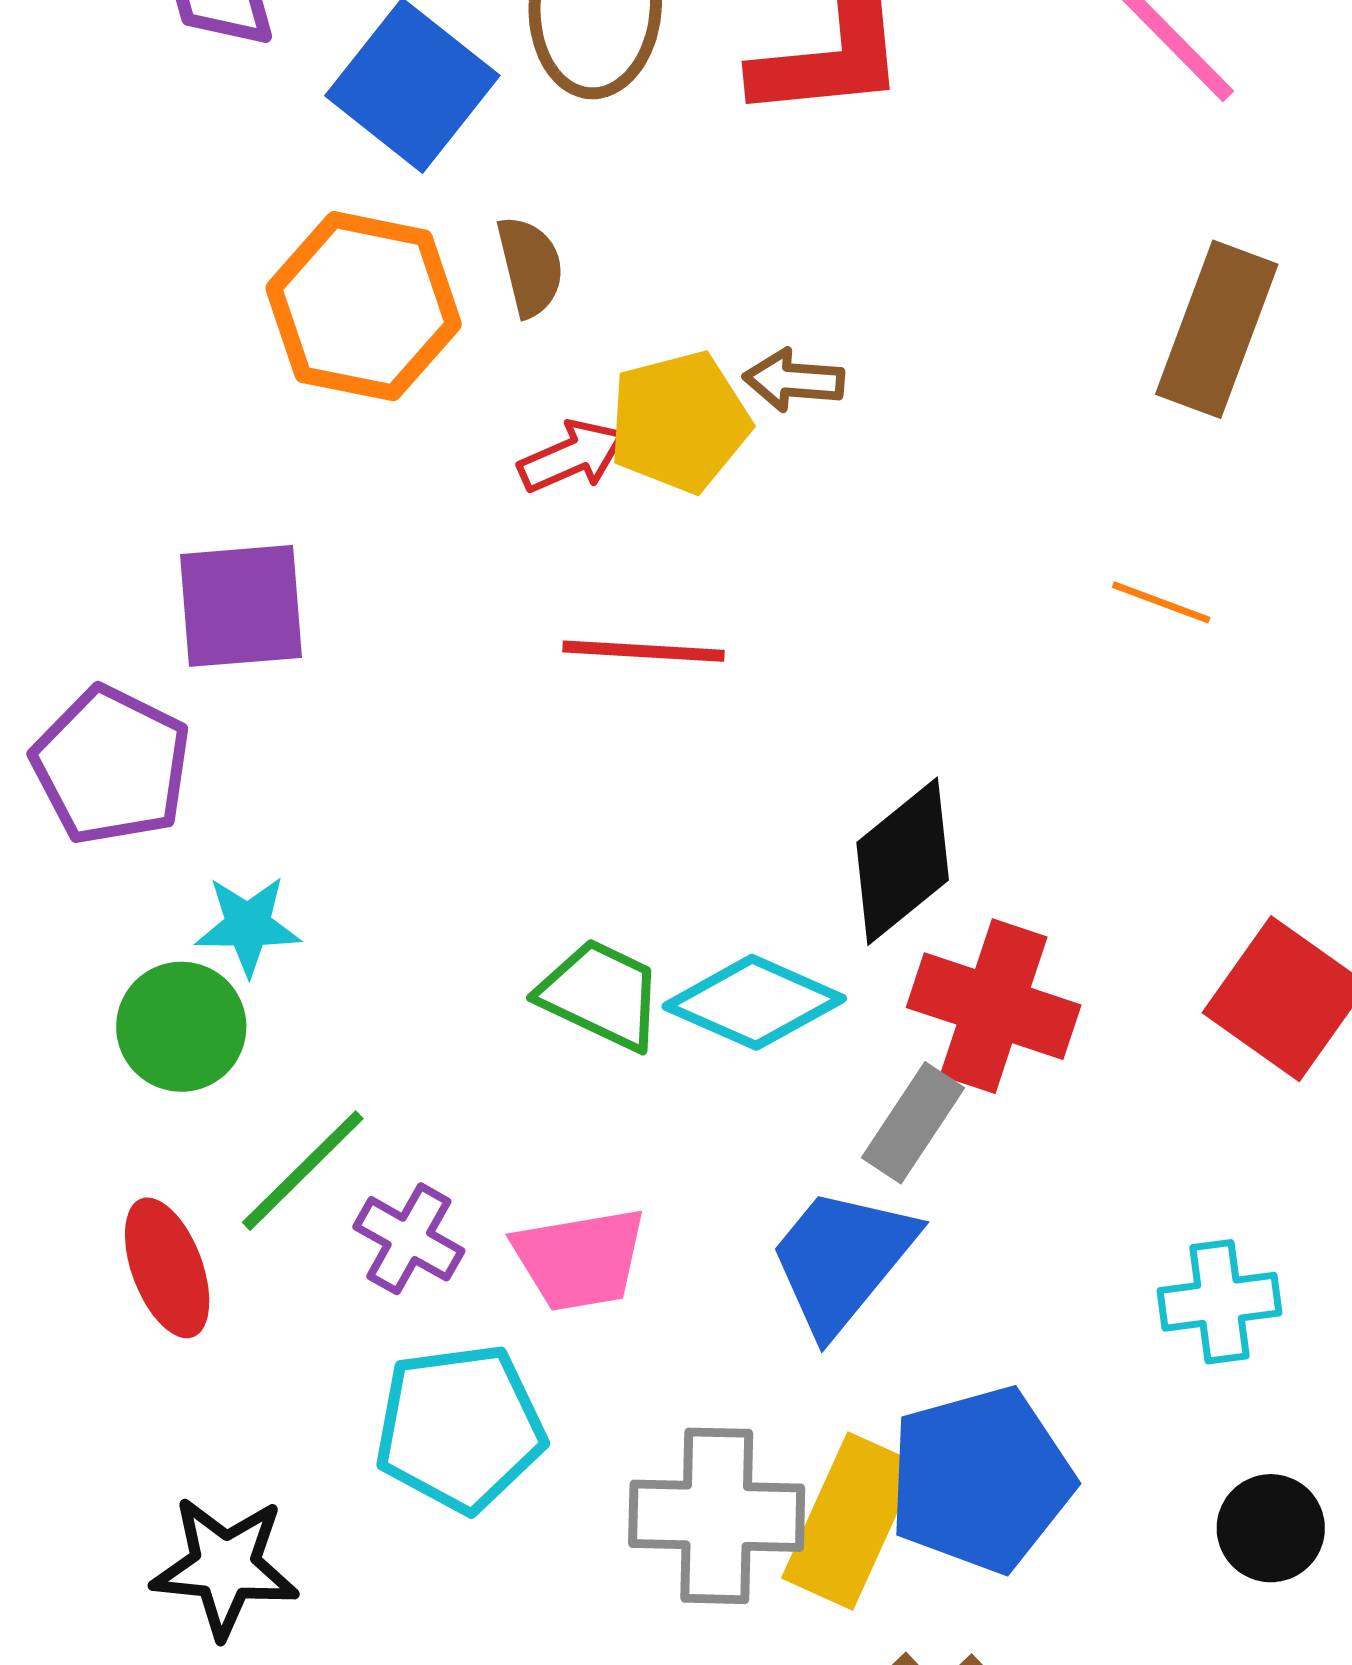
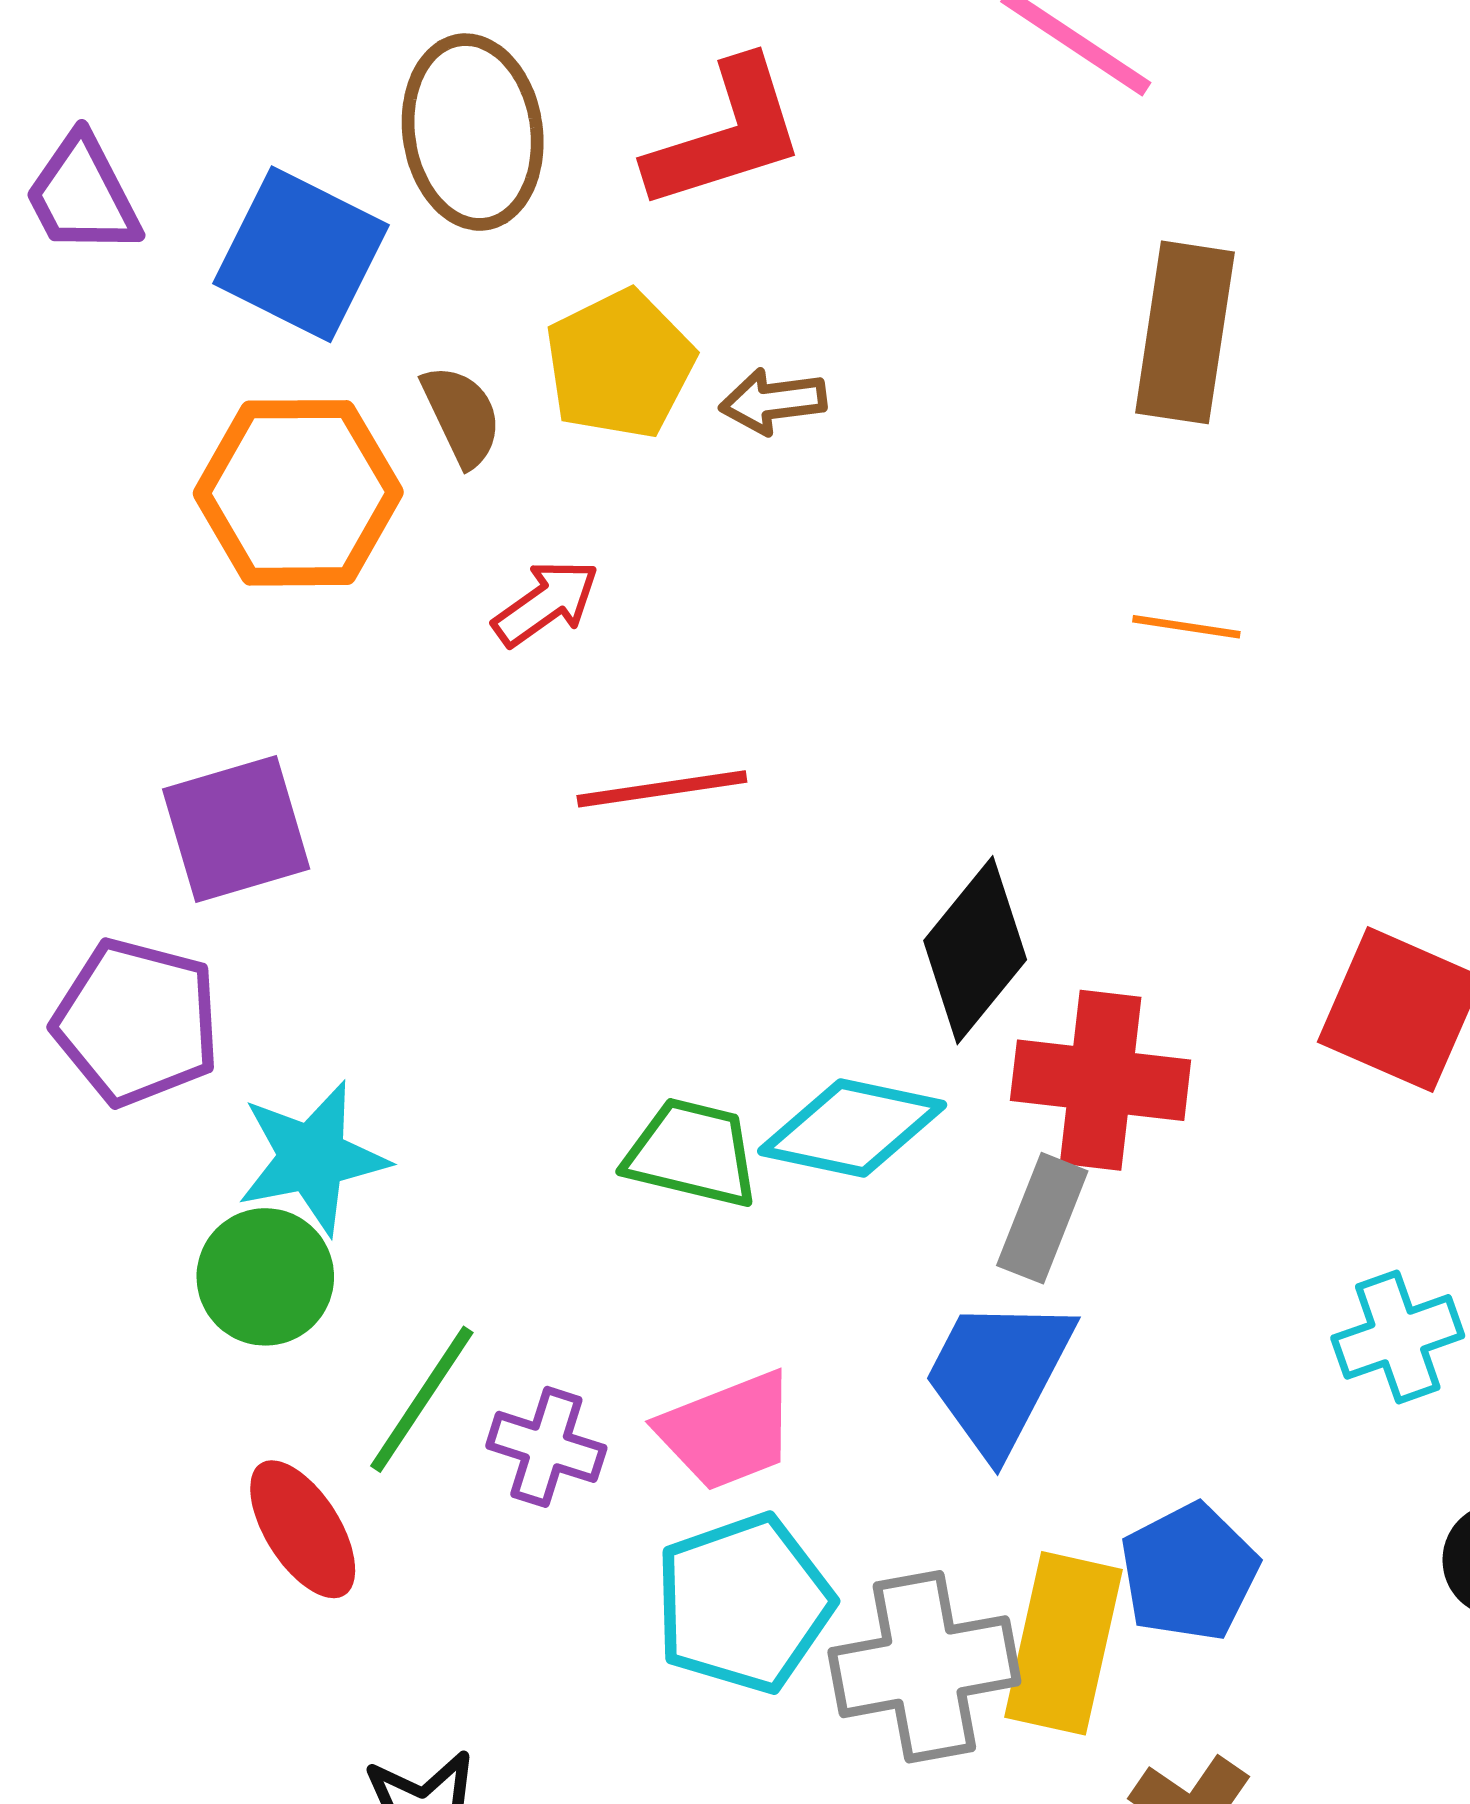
brown arrow: (794, 380) -> (773, 401), moved
yellow pentagon: (679, 422) -> (620, 364), moved
cyan star: (248, 925) -> (312, 1158), size x1.4
cyan pentagon: (460, 1428) -> (744, 1603), moved
blue pentagon: (981, 1479) -> (1189, 1572), size x0.7

